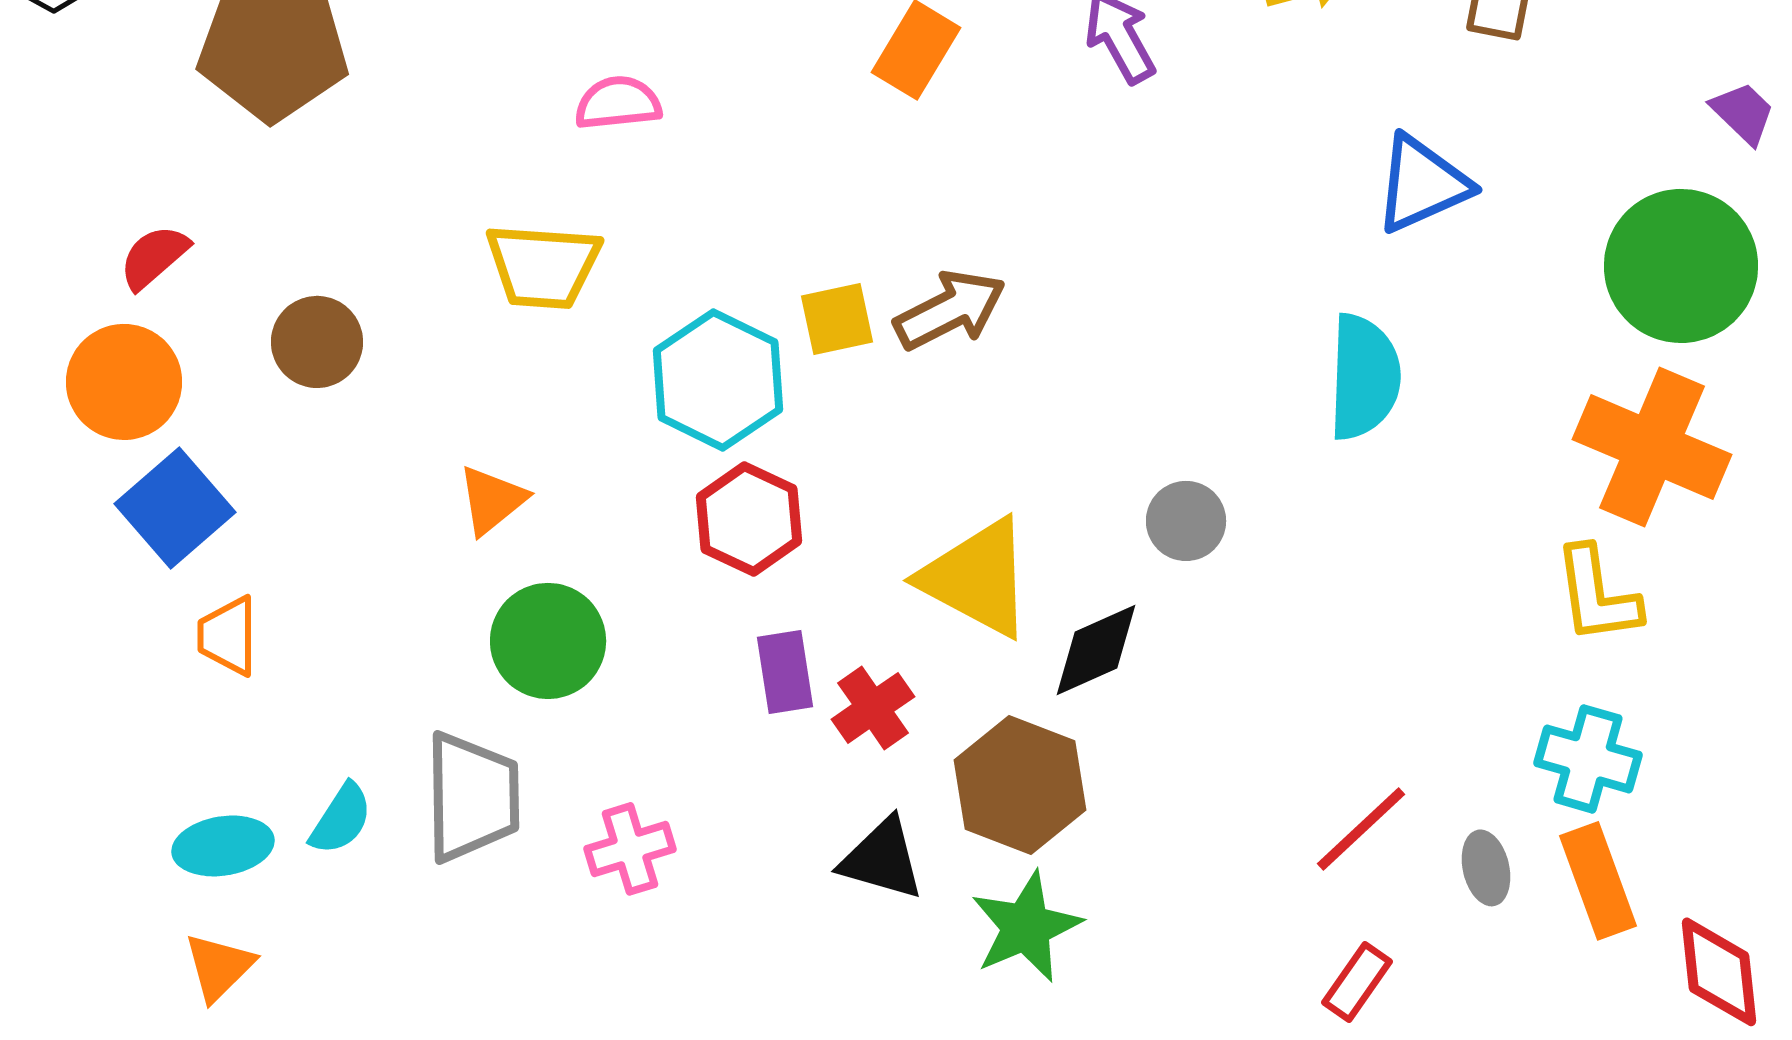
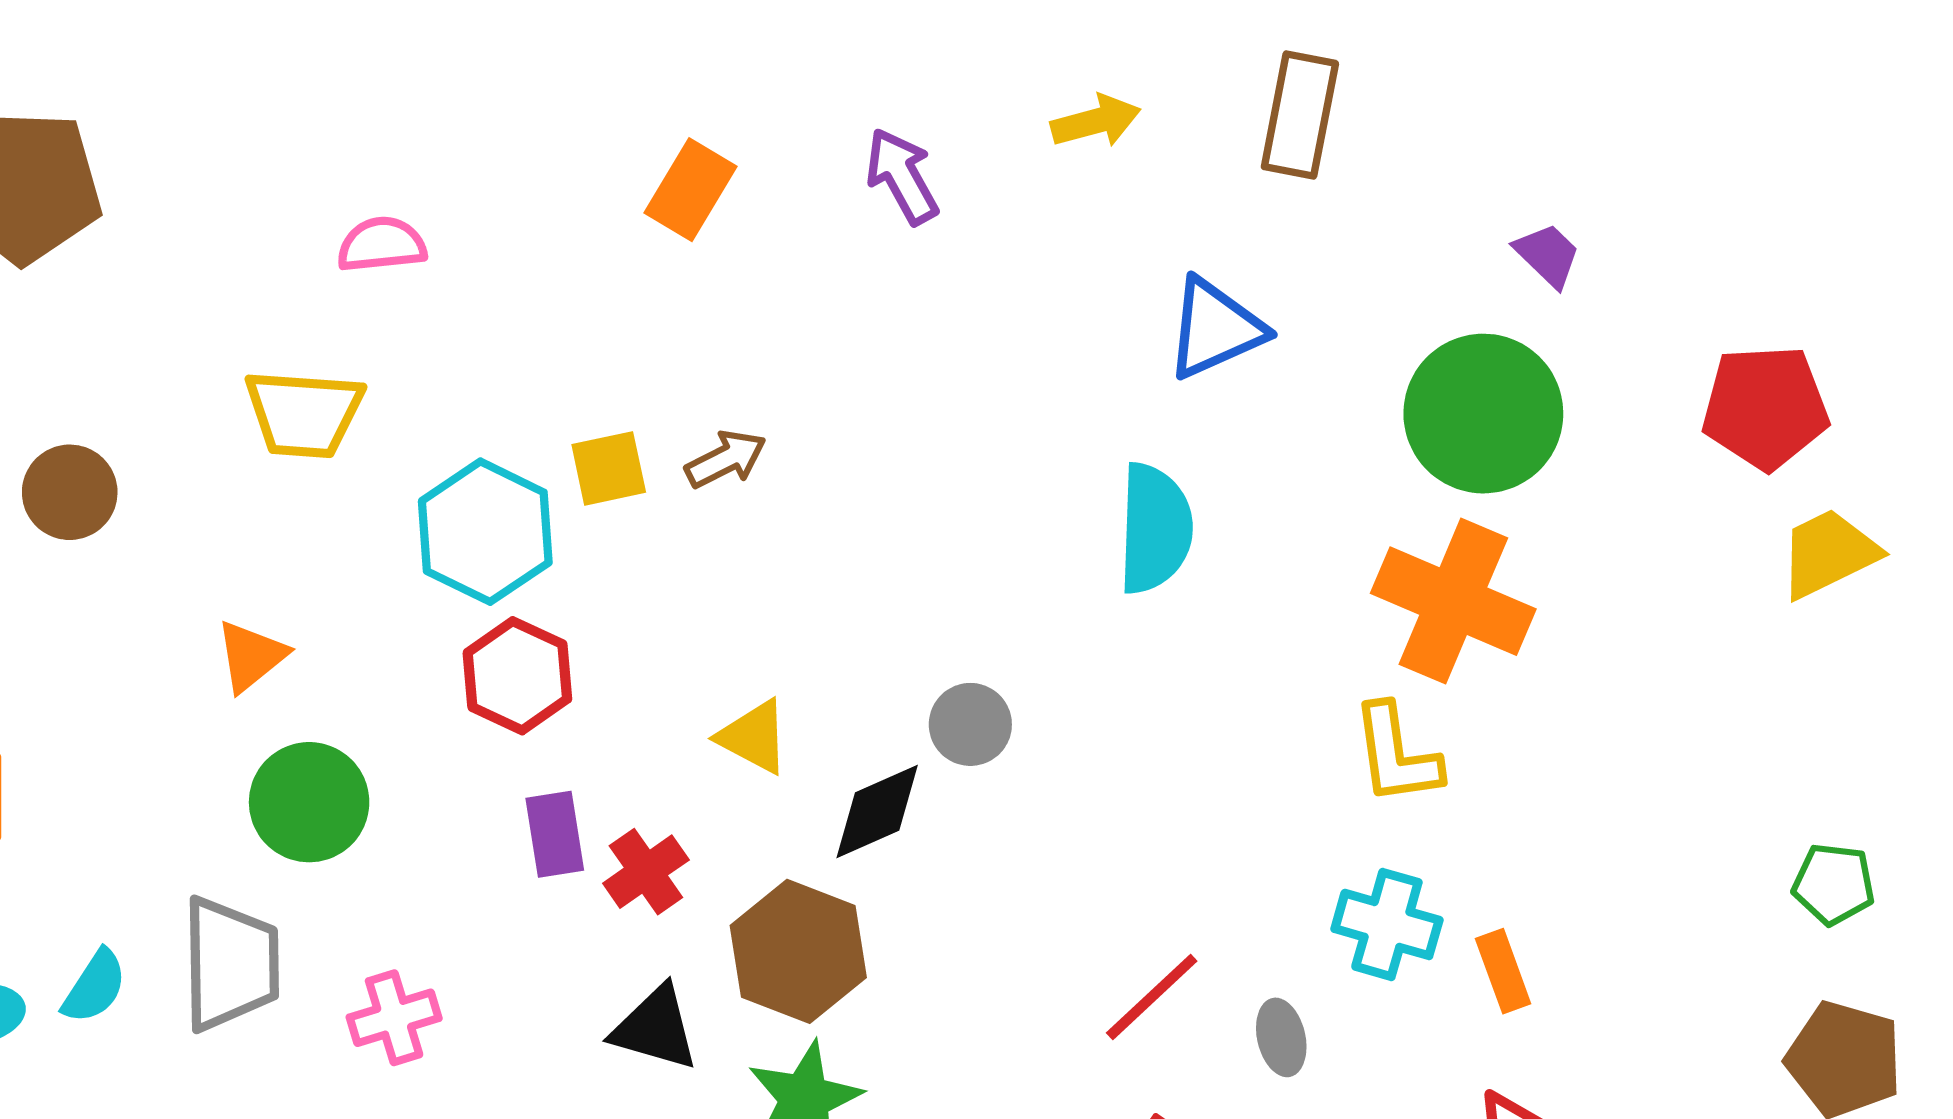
brown arrow: (950, 310) -> (726, 459), size x0.7
gray circle: (1186, 521) -> (970, 724), moved
yellow triangle: (977, 578) -> (754, 737), size x0.6
orange rectangle: (1598, 881) -> (1503, 971), moved, size x0.7

